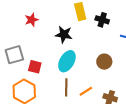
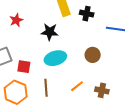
cyan ellipse: (67, 61) -> (55, 58), turned 50
brown line: (66, 87) -> (46, 88), moved

